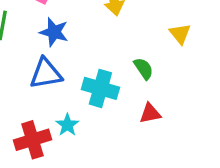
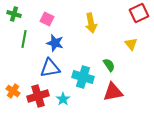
red triangle: (150, 113) -> (113, 92), size x1.5
red cross: (32, 140) -> (38, 96), moved

